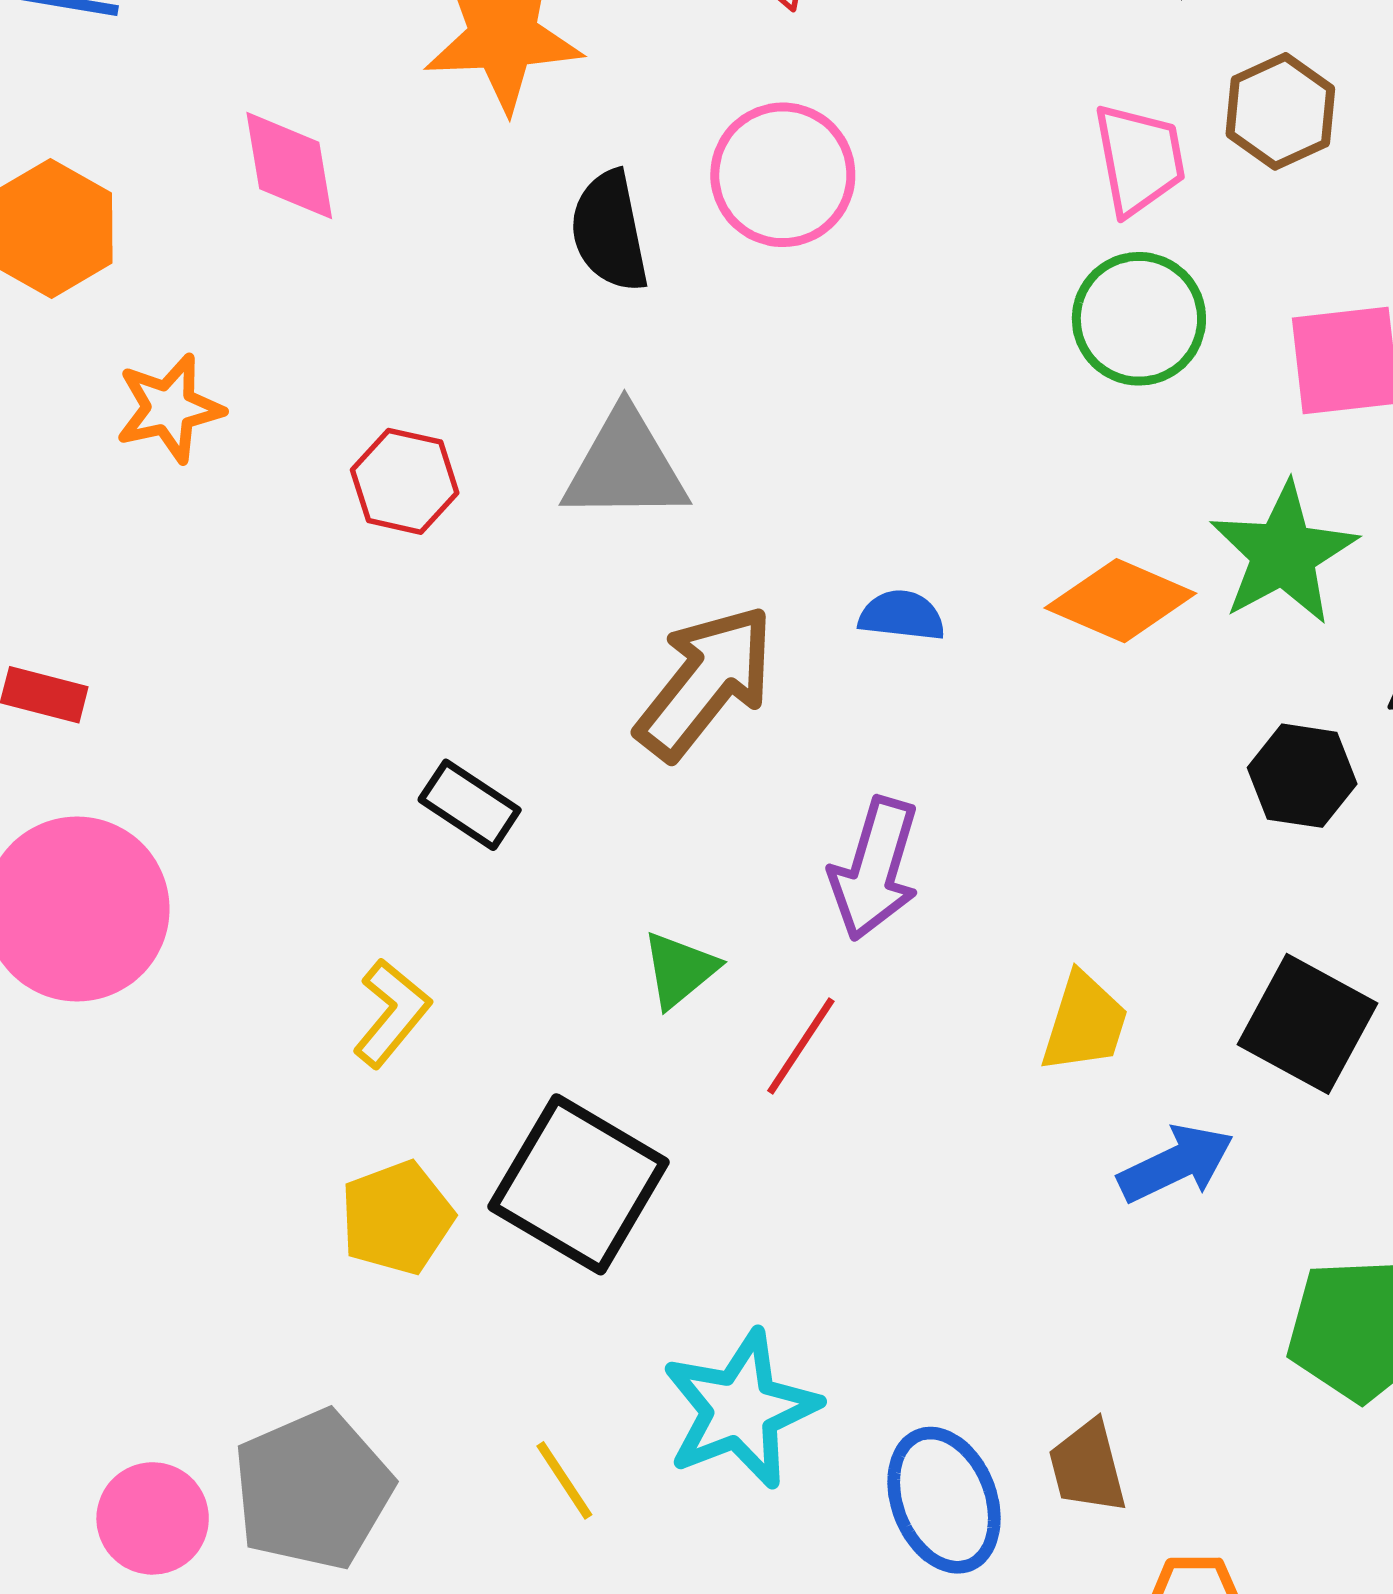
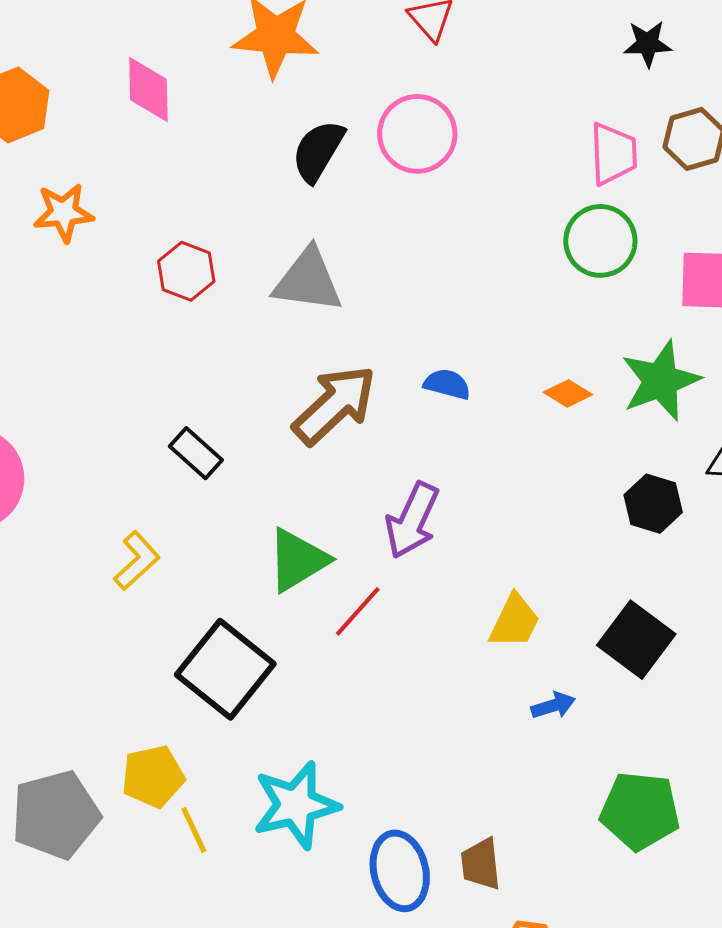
black semicircle: (609, 231) -> (318, 151), turned 34
orange diamond: (1120, 601) -> (568, 393), size x0.6
green triangle: (680, 970) -> (298, 560), size x1.5
blue arrow: (1176, 1164) -> (553, 706), size x0.7
yellow pentagon: (397, 1218) -> (153, 776), moved

